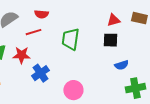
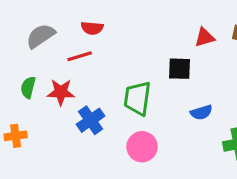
green trapezoid: (70, 39) -> (137, 98), moved
black square: (110, 40) -> (180, 69), moved
blue semicircle: (121, 65) -> (201, 112), moved

